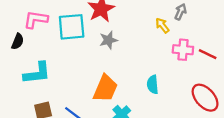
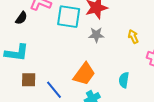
yellow arrow: (162, 25) -> (133, 37), moved
cyan L-shape: (37, 73) -> (17, 53), moved

